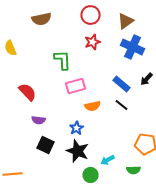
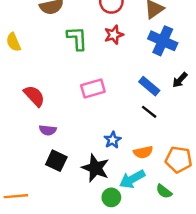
green L-shape: (62, 60) -> (77, 38), moved
orange semicircle: (92, 106) -> (143, 152), moved
blue star: (76, 128) -> (113, 140), moved
cyan arrow: (108, 160) -> (132, 179), size x1.5
green semicircle: (134, 170) -> (164, 191), turned 40

